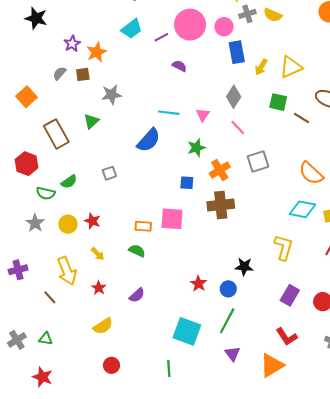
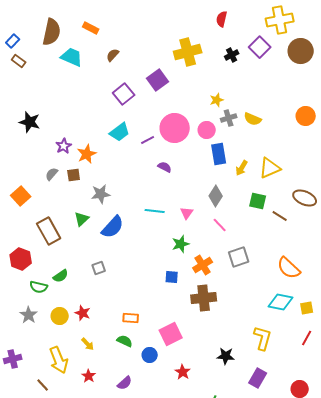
blue semicircle: (149, 140) -> (113, 227), moved
pink square: (172, 219) -> (171, 334), moved, turned -30
blue circle: (228, 289) -> (150, 355), moved
purple rectangle: (290, 295) -> (258, 378), moved

